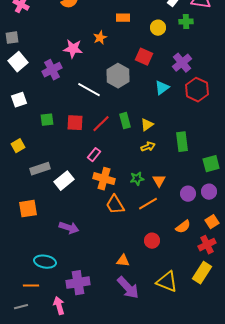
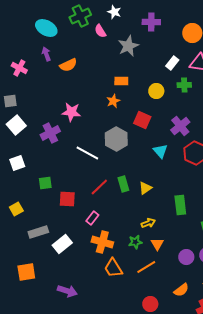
orange star: (100, 38) -> (113, 101), moved
cyan triangle: (162, 88) -> (160, 151), turned -35
red square: (75, 123) -> (67, 199), moved
yellow arrow: (148, 147) -> (148, 223), moved

